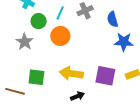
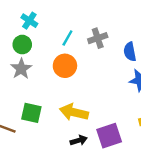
green circle: (39, 21) -> (22, 45), moved
purple square: (105, 76) -> (109, 136), moved, turned -35

